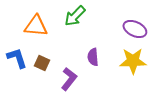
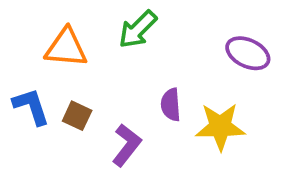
yellow star: (133, 61) -> (220, 127), moved

